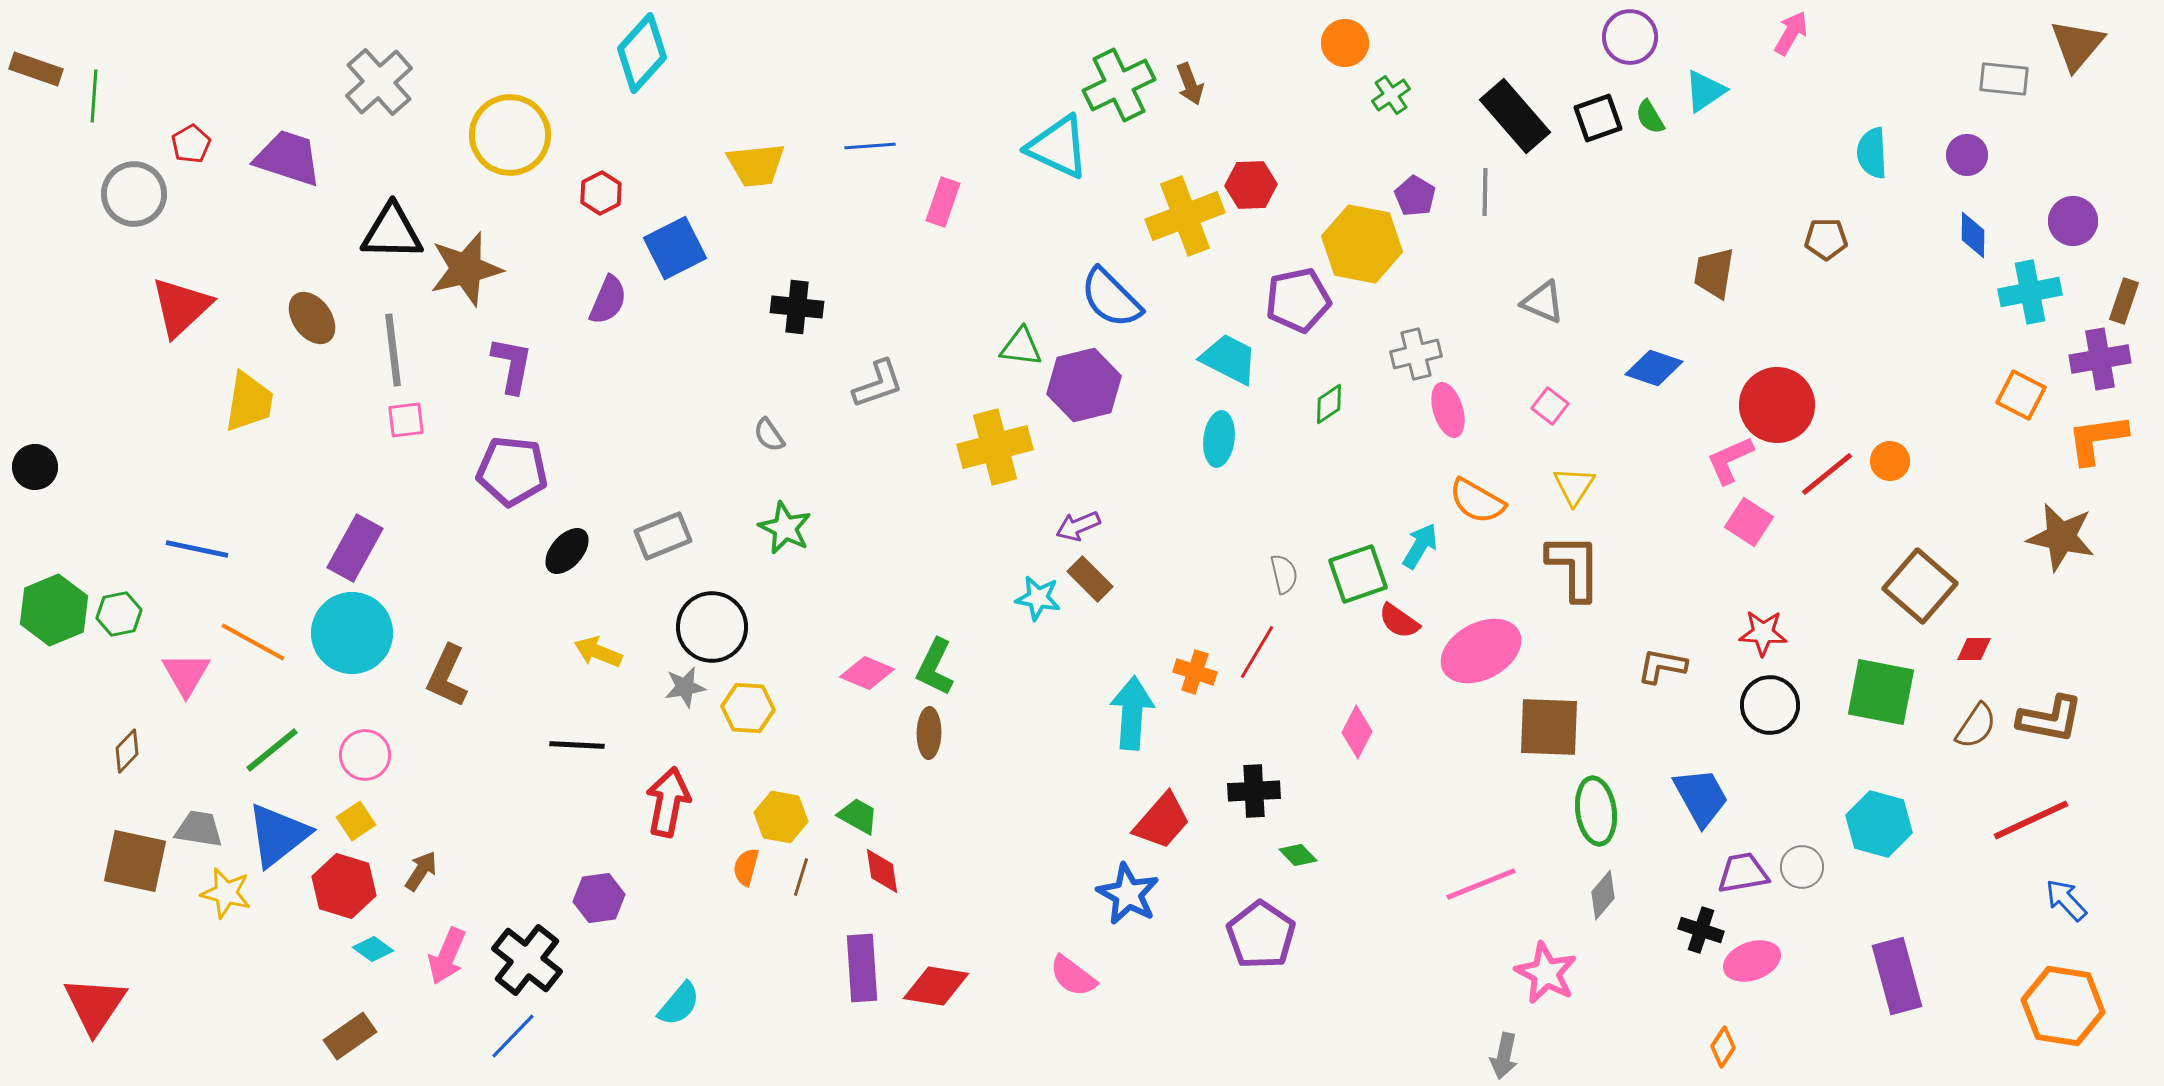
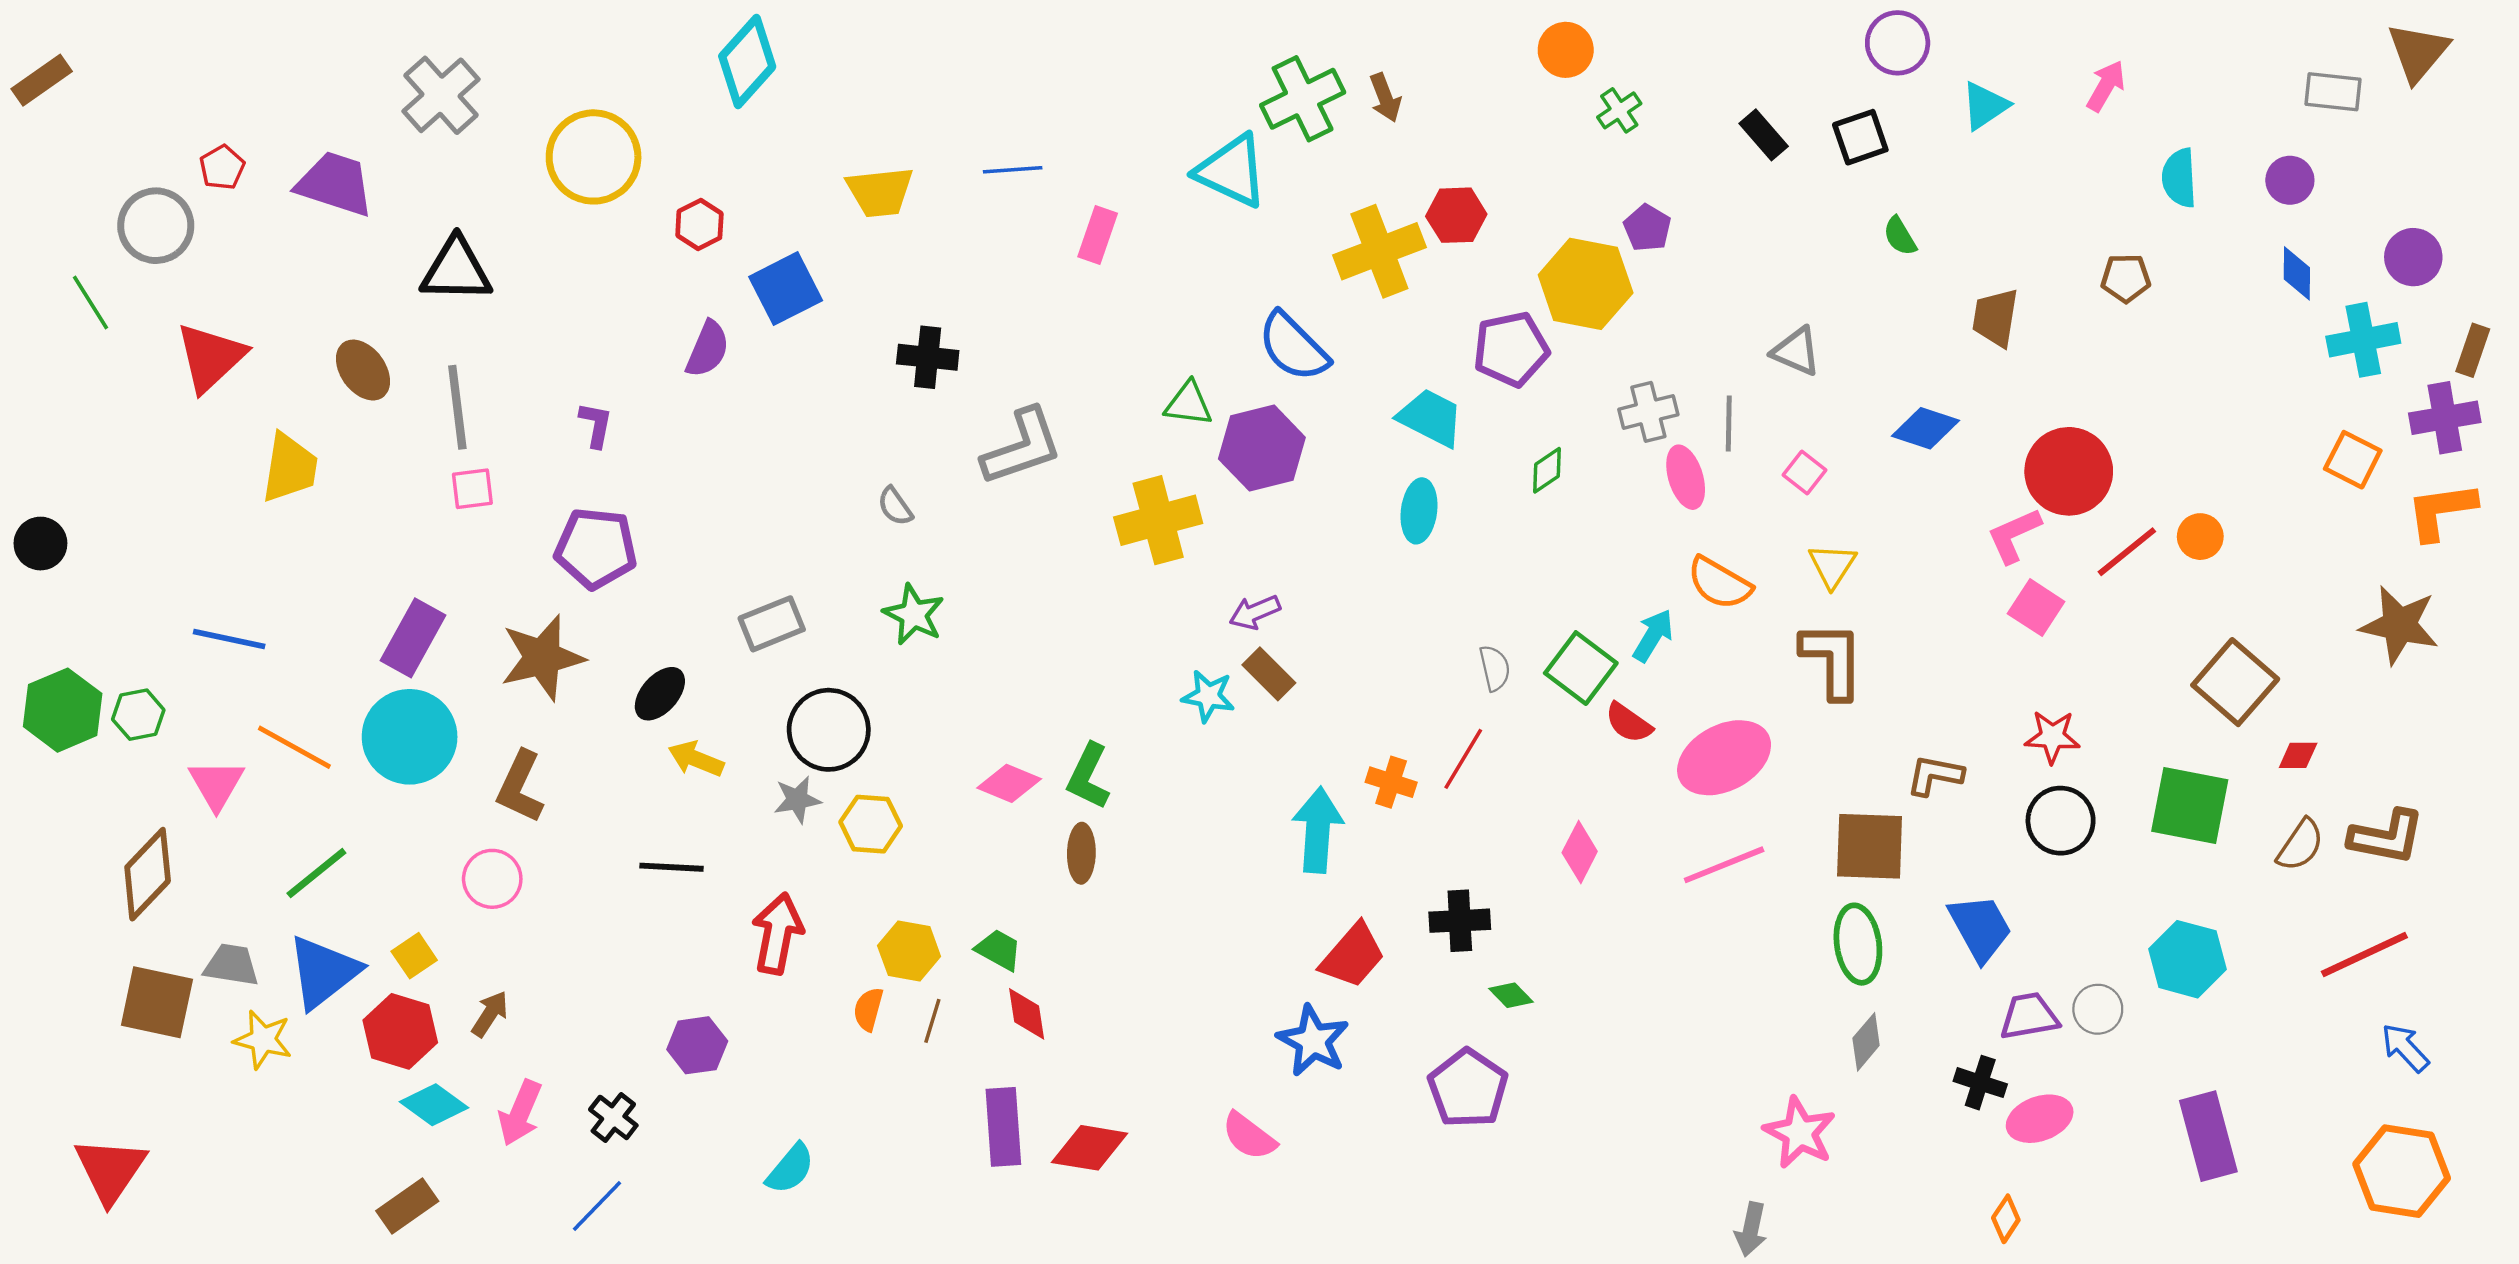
pink arrow: (1791, 33) -> (2106, 86), moved
brown rectangle: (36, 69) -> (42, 80), turned -54
green line: (94, 96) -> (91, 303), moved, turned -36
black rectangle: (1515, 116) -> (1764, 135), size x0.6
green semicircle: (1650, 117) -> (1900, 236), moved
gray line: (1485, 192) -> (1729, 424), moved
brown star: (466, 269) -> (542, 658), moved
purple L-shape: (512, 365) -> (596, 425), size x0.7
gray L-shape: (878, 384) -> (1022, 447), size x1.4
black ellipse: (567, 551) -> (660, 694), moved
green square: (1358, 574) -> (1581, 668), turned -34
brown square: (1549, 727) -> (1870, 846), moved
brown diamond: (127, 751) -> (148, 874), size x1.8
pink circle: (365, 755) -> (492, 879), moved
pink line: (1481, 884) -> (1724, 865), moved
cyan diamond: (373, 949) -> (434, 1105), size x1.4
black cross: (527, 960) -> (613, 1118), size x0.6

